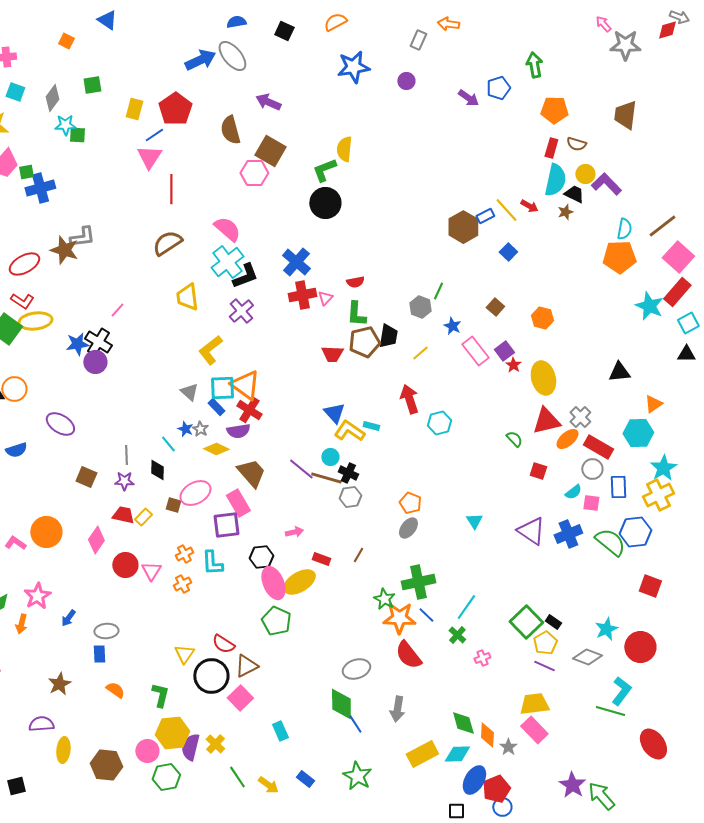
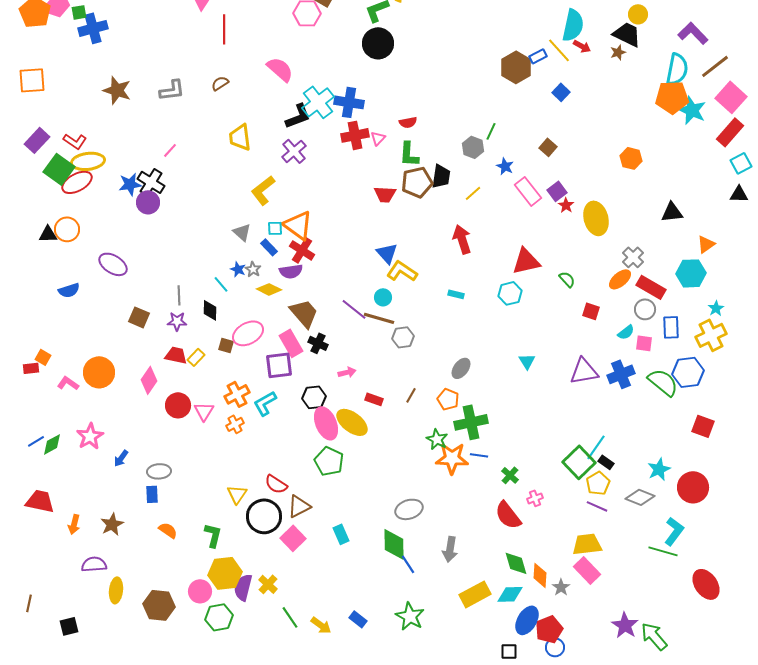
cyan semicircle: (555, 180) -> (573, 25), moved
purple L-shape: (606, 184) -> (693, 33), moved
black trapezoid: (574, 194) -> (627, 34), size x1.4
cyan semicircle: (624, 229) -> (677, 69), size x1.5
gray L-shape: (82, 237) -> (172, 90), moved
brown semicircle: (167, 243) -> (220, 83), size x0.6
cyan cross: (227, 262) -> (318, 102), moved
blue cross: (296, 262) -> (349, 102), turned -32
red ellipse: (24, 264) -> (77, 182), moved
cyan star: (649, 306) -> (692, 110), moved
orange hexagon: (542, 318) -> (631, 158), moved
cyan square: (222, 388) -> (275, 228), size x0.6
red triangle: (546, 421) -> (526, 261), moved
cyan hexagon: (439, 423) -> (510, 293), moved
cyan rectangle: (371, 426) -> (456, 294), moved
cyan star: (663, 468) -> (716, 308), size x0.6
black cross: (348, 473) -> (318, 343), moved
orange pentagon: (410, 503) -> (448, 399), moved
purple triangle: (531, 531) -> (584, 371), turned -44
orange cross: (184, 554) -> (237, 394), size x1.4
cyan L-shape: (212, 563) -> (265, 403), turned 64
yellow ellipse: (299, 582) -> (352, 422), turned 68
cyan line: (466, 607) -> (596, 447), moved
blue line: (426, 615) -> (479, 455), turned -36
orange arrow: (21, 624) -> (74, 524), moved
red semicircle: (408, 655) -> (508, 515), moved
cyan rectangle: (280, 731) -> (341, 534), moved

